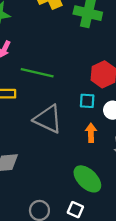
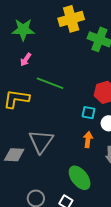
gray triangle: (48, 119) -> (41, 141), moved, turned 32

